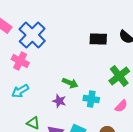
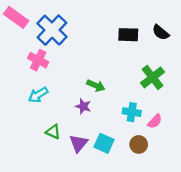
cyan cross: (91, 99) -> (132, 112), moved
pink semicircle: (121, 106) -> (155, 121), moved

